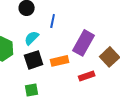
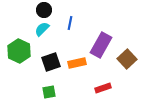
cyan semicircle: (32, 38) -> (42, 29), moved
red rectangle: (87, 76) -> (103, 88), moved

